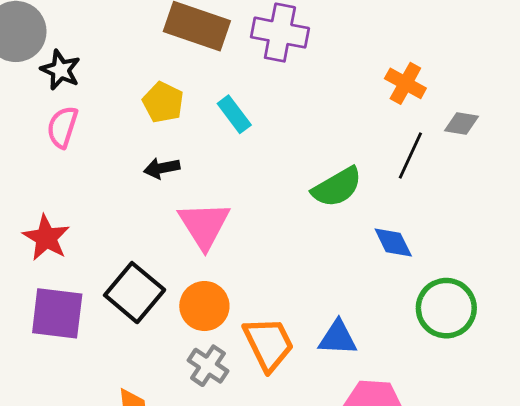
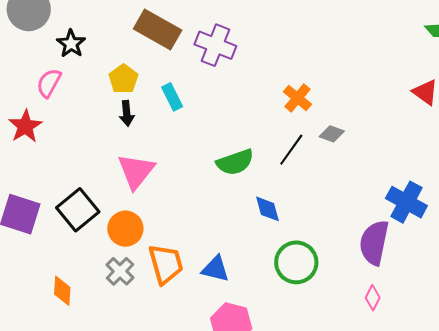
black star: (60, 70) -> (71, 44), moved
black arrow: (162, 168) -> (127, 113), moved, turned -95
red star: (46, 238) -> (25, 126), moved

